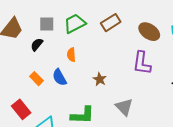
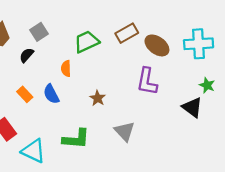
green trapezoid: (75, 23) -> (86, 42), moved
brown rectangle: (111, 23) -> (127, 33), moved
gray square: (47, 24) -> (39, 32), turned -35

